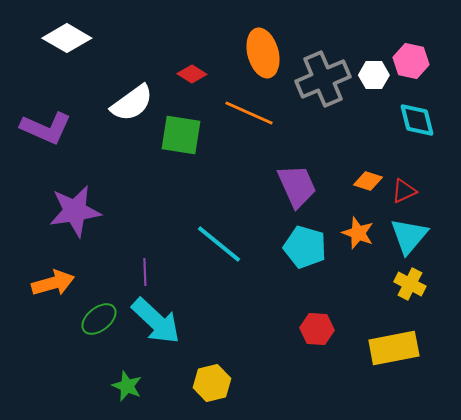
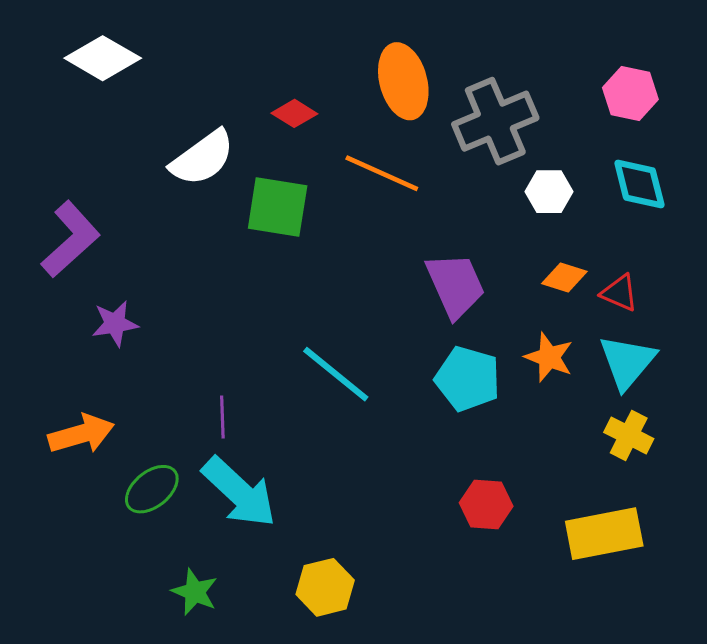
white hexagon: (374, 75) -> (549, 192), moved
purple L-shape: (46, 128) -> (71, 239), moved, turned -66
red triangle: (404, 191) -> (620, 293), turned 48
purple star: (75, 211) -> (115, 324), size x0.6

